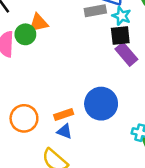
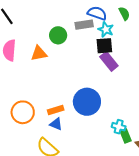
orange triangle: (38, 23) -> (39, 53), moved
green circle: (25, 34) -> (58, 35), moved

